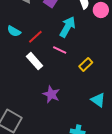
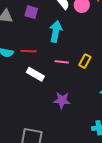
red line: (35, 37) -> (29, 51), turned 63
pink line: (60, 50) -> (62, 62), moved

